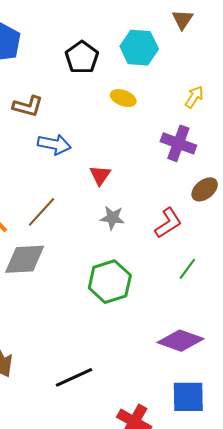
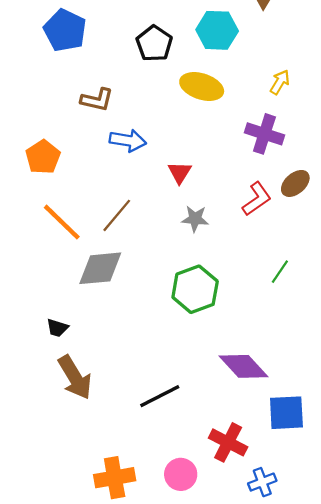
yellow ellipse: (123, 98) -> (202, 87), size x1.5
red L-shape: (168, 223) -> (257, 199), moved
purple diamond: (181, 341) -> (244, 366), moved, turned 30

